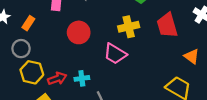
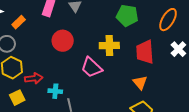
orange triangle: (192, 56) -> (140, 83), moved
cyan cross: (82, 78) -> (55, 91), moved

